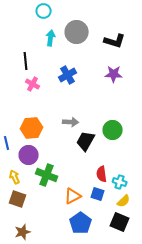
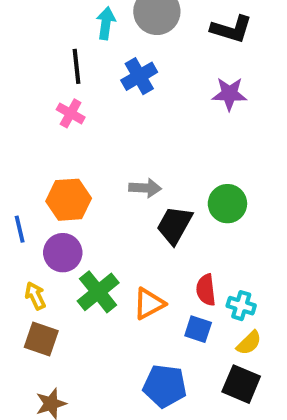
black line: (26, 61) -> (76, 66), moved
blue cross: (68, 75) -> (139, 76), moved
green cross: (47, 175) -> (98, 292), turned 30
orange triangle: (73, 196) -> (149, 304), moved
blue pentagon: (81, 223) -> (165, 386), turned -30

